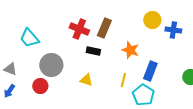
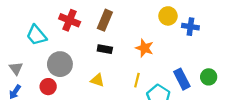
brown rectangle: (104, 28) -> (105, 20), moved
red cross: (79, 29) -> (70, 20), moved
gray triangle: (10, 69) -> (16, 68), turned 32
blue rectangle: (150, 71) -> (182, 79), moved, turned -48

